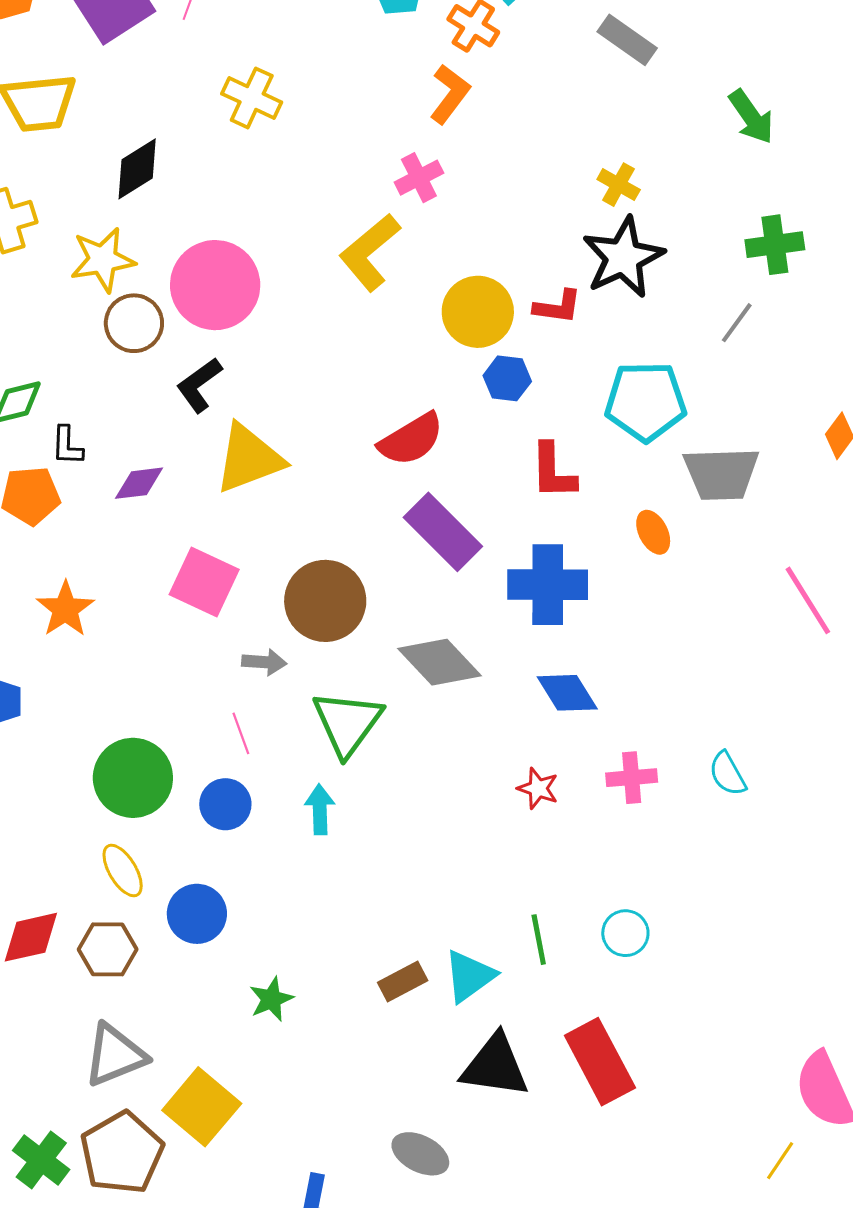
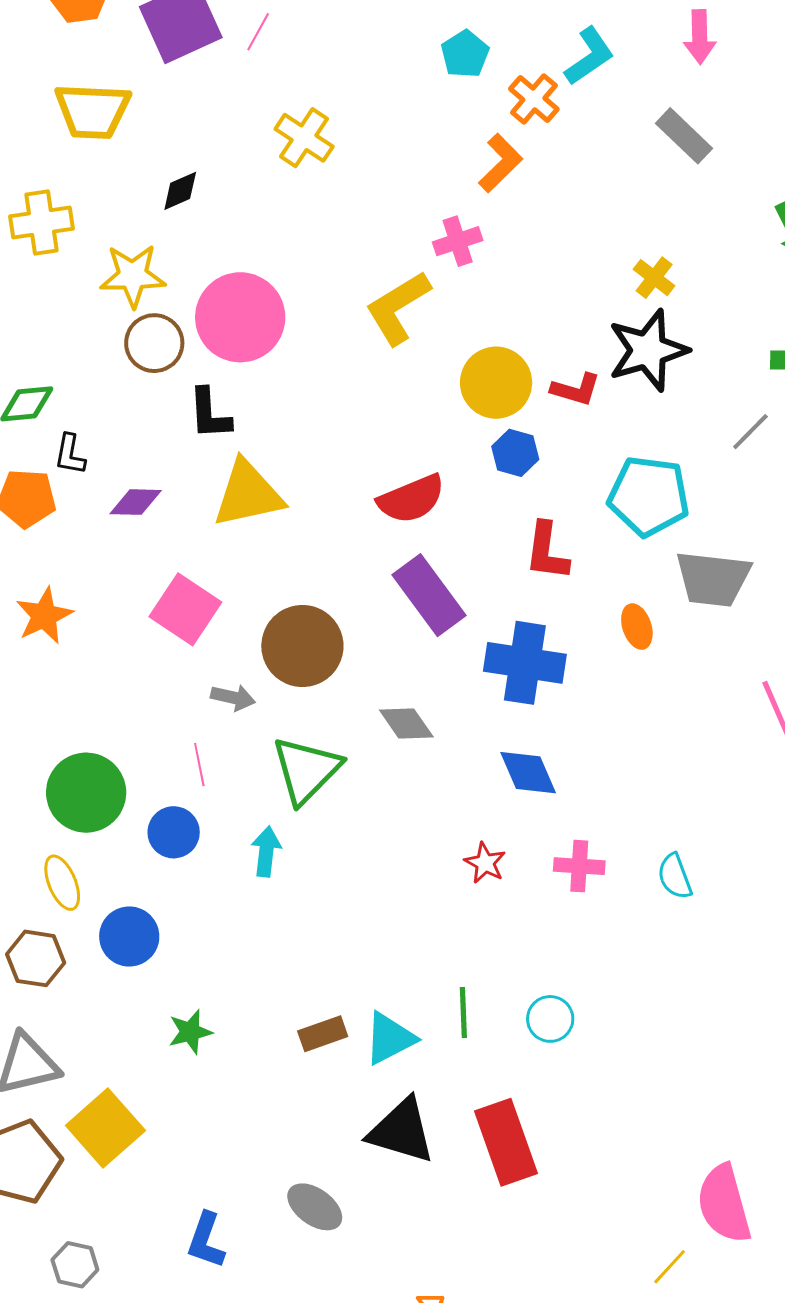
black diamond: (137, 169) -> (180, 191), size x0.7
black L-shape: (199, 385) -> (210, 414), turned -66
gray diamond: (439, 662) -> (406, 724), size x0.7

